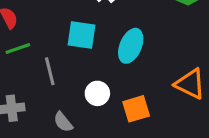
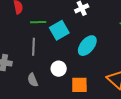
cyan square: (81, 35) -> (59, 30), turned 36
green line: (18, 48) -> (38, 22), moved

